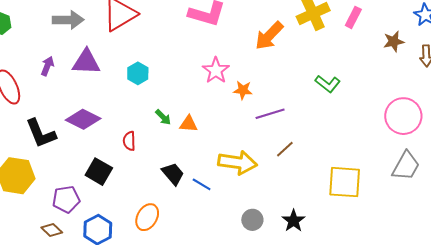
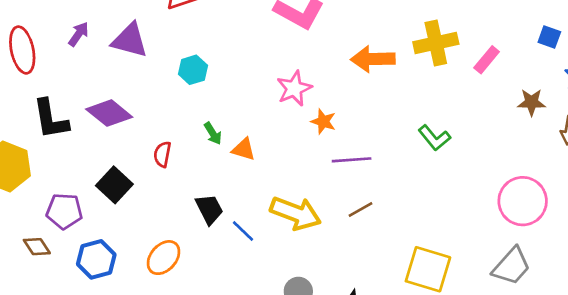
orange arrow: (269, 36) -> (373, 59), turned 32

